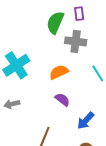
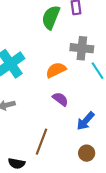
gray cross: (76, 41) -> (82, 48), moved

